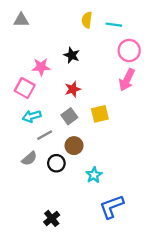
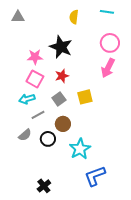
cyan line: (114, 25) -> (107, 12), moved
black star: (72, 55) -> (61, 47), size x1.6
pink square: (25, 88) -> (35, 79), moved
cyan star: (94, 175) -> (80, 149), size x1.5

